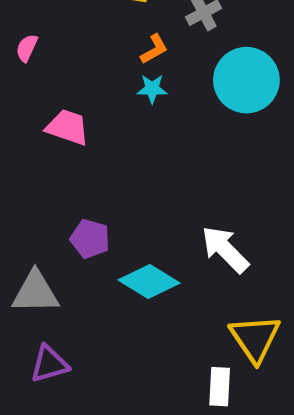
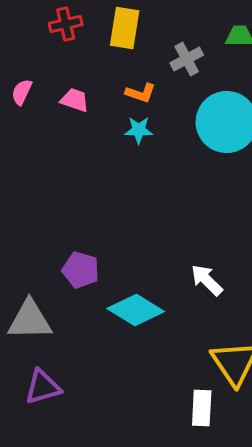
orange L-shape: (154, 49) -> (141, 93), turned 48
pink trapezoid: (68, 127) -> (75, 100), moved, size x0.7
white arrow: (225, 249) -> (207, 280), size x0.7

